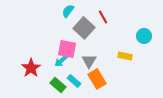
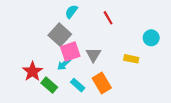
gray square: (84, 28) -> (60, 35), moved
pink square: (67, 49) -> (70, 51), turned -30
gray triangle: (89, 61) -> (93, 55), moved
green rectangle: (58, 85) -> (49, 85), moved

